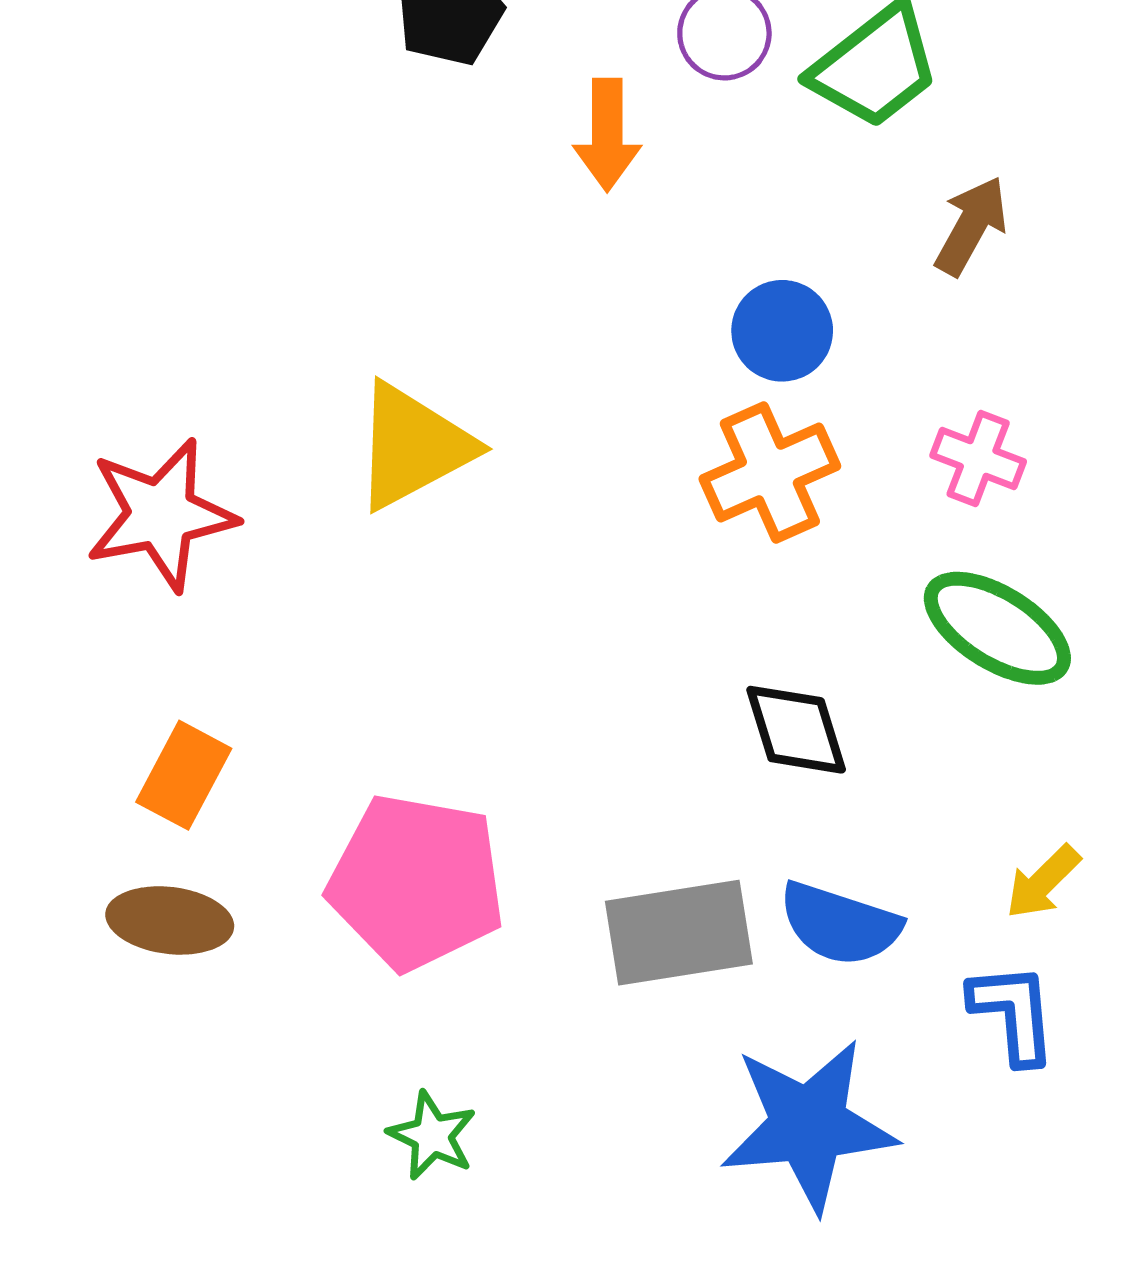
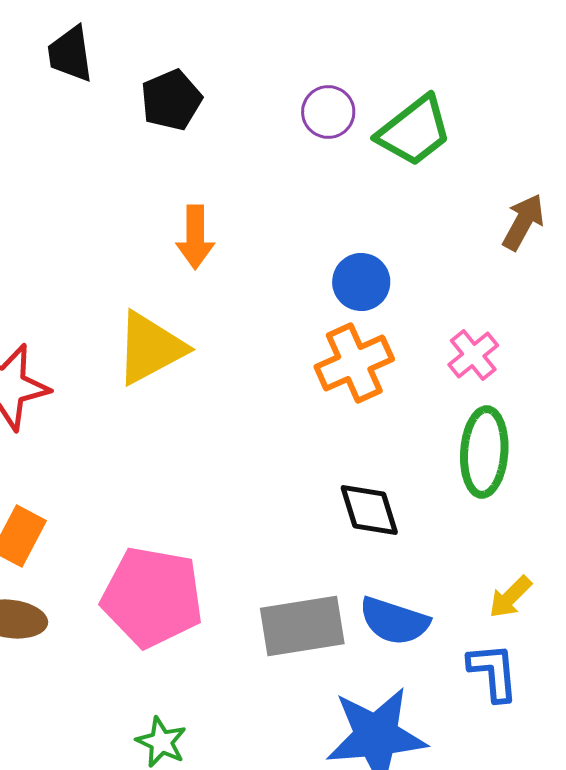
orange arrow: (607, 135) -> (195, 237), moved
brown arrow: (971, 226) -> (523, 222), moved
pink cross: (978, 459) -> (473, 355), turned 30
green ellipse: (997, 628) -> (484, 452), turned 62

